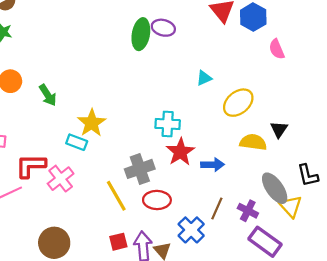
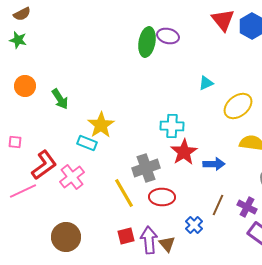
red L-shape: (31, 166) -> (44, 165), turned 144
blue cross: (191, 230) -> (194, 225), size x0.7

